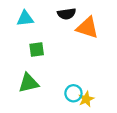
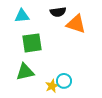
green square: (37, 50) -> (32, 43), size x1.5
yellow star: (86, 99) -> (52, 86), moved

